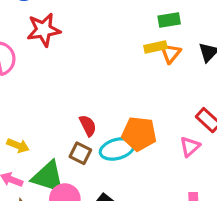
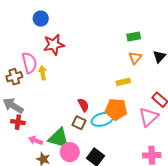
yellow rectangle: (155, 47) -> (123, 82), moved
yellow arrow: (18, 146) -> (43, 73), moved, turned -120
pink triangle: (190, 147) -> (149, 117), size x1.5

